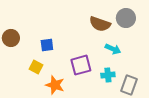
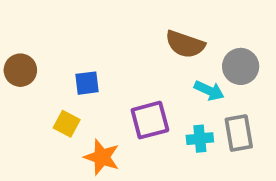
gray circle: (126, 18) -> (241, 66), moved
gray rectangle: (129, 85) -> (239, 133), moved, turned -30

